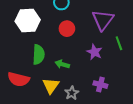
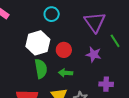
white hexagon: (28, 21) -> (38, 43), moved
red circle: (67, 29) -> (64, 50), moved

